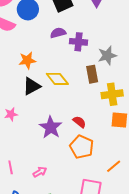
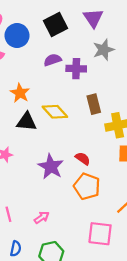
gray star: (107, 55) -> (104, 50), moved
orange star: (27, 60) -> (20, 93), turned -30
black triangle: (32, 86) -> (27, 122), turned 36

